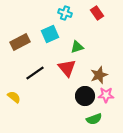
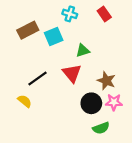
brown rectangle: (20, 42) -> (28, 30), moved
brown star: (99, 75) -> (106, 81), turned -30
yellow semicircle: (14, 97) -> (25, 101), moved

